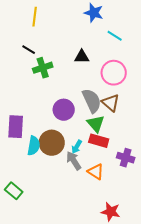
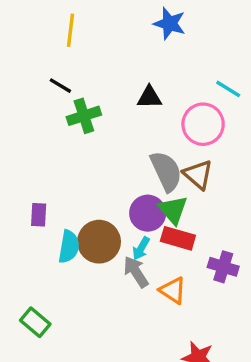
cyan line: (115, 36) -> (228, 89), moved
purple circle: (64, 110) -> (148, 213), moved
purple rectangle: (16, 127) -> (39, 215), size x0.6

